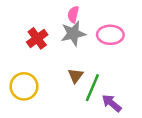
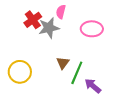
gray star: (73, 34) -> (49, 28), moved
red cross: (37, 38) -> (33, 20), moved

